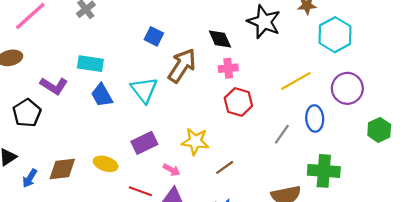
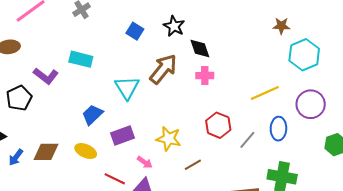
black star: (264, 22) -> (174, 26), moved, size x0.7
blue square: (154, 36) -> (135, 31), moved
blue trapezoid: (102, 95) -> (92, 115), moved, turned 70
red hexagon: (238, 102) -> (218, 125), moved

